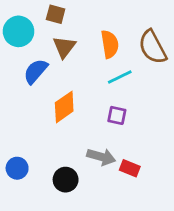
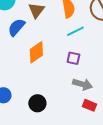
gray arrow: (101, 157) -> (82, 84), moved
red rectangle: (130, 168) -> (89, 105), moved

